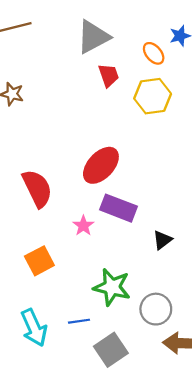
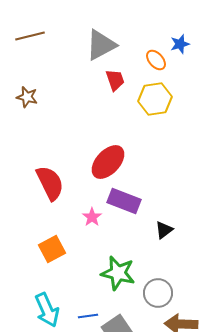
blue line: (79, 321) -> (88, 316), moved

